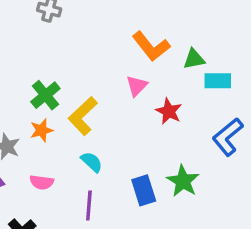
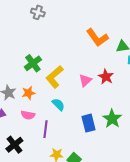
pink triangle: (137, 86) -> (85, 80), moved
orange star: (42, 130) -> (29, 93), moved
purple line: (89, 205) -> (45, 129), moved

